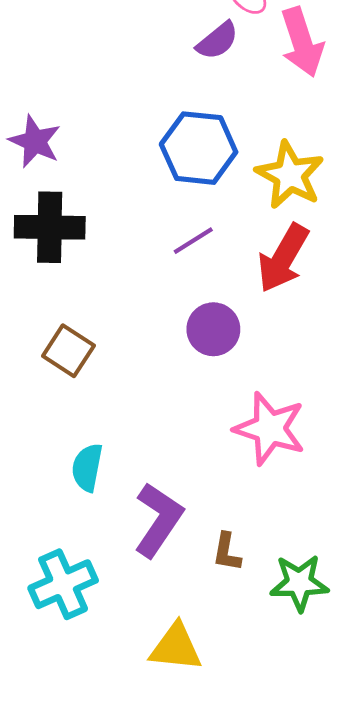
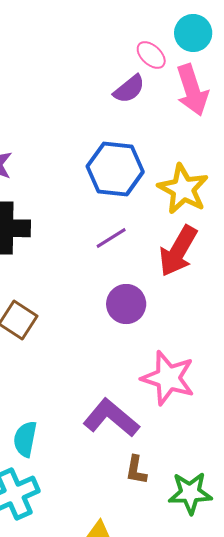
cyan semicircle: (87, 467) -> (25, 439), moved
purple L-shape: (158, 520) -> (111, 418), moved, turned -84

